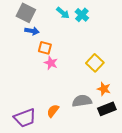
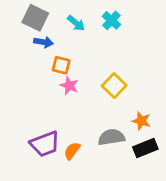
cyan arrow: (63, 13) -> (76, 23), moved
yellow square: (95, 63) -> (114, 86), moved
purple trapezoid: (25, 118) -> (45, 144), moved

